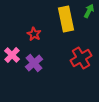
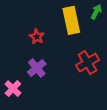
pink cross: (12, 55) -> (13, 89), moved

